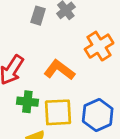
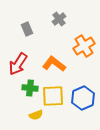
gray rectangle: (38, 16) -> (27, 29), moved, turned -40

